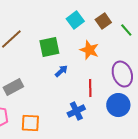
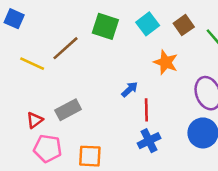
green square: (49, 47) -> (105, 26), moved, turned 30
red line: (90, 88) -> (146, 110), moved

